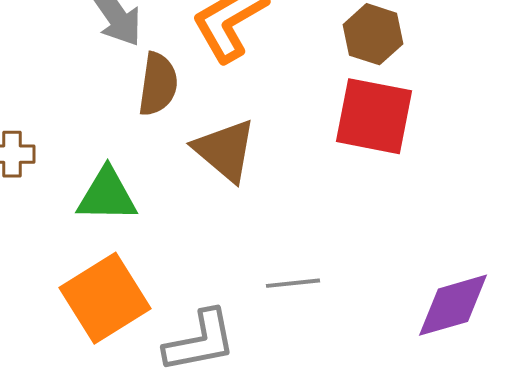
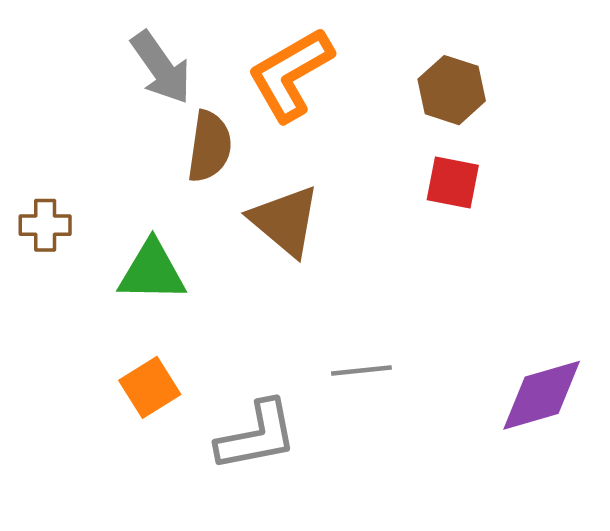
red square: (374, 116) -> (453, 182), size x0.6
orange square: (105, 298) -> (150, 387), size x0.6

